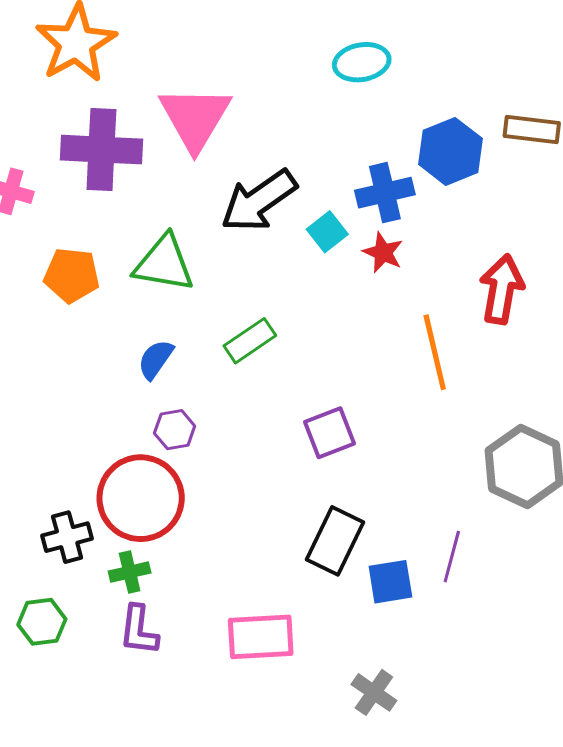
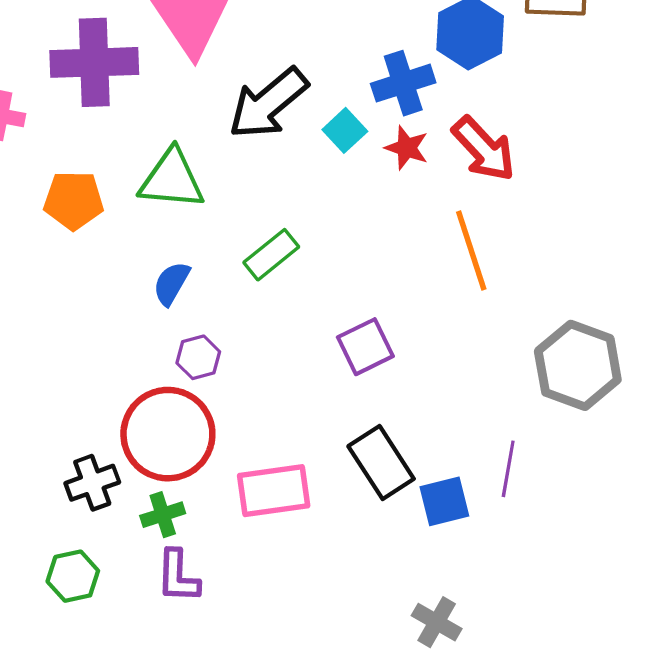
red arrow: (502, 289) -> (484, 149), moved, turned 132
black rectangle: (335, 541) -> (381, 463), turned -54
pink rectangle: (261, 637) -> (274, 491), moved

